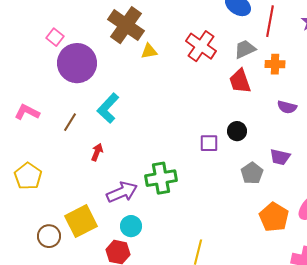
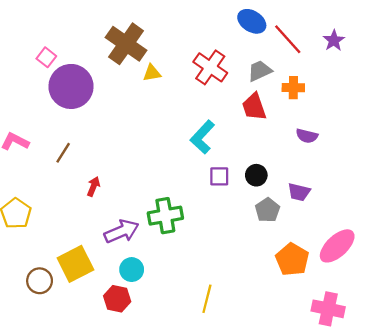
red line: (270, 21) -> (288, 39), turned -52
cyan L-shape: (108, 108) -> (202, 137), moved
black circle: (237, 131) -> (256, 175), moved

